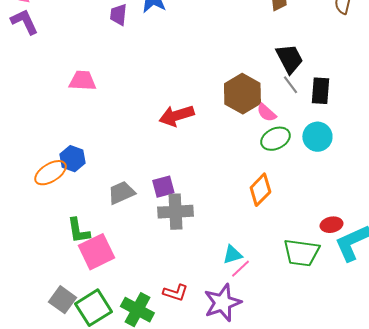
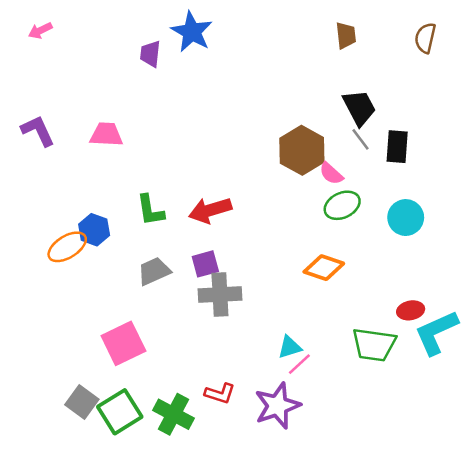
purple L-shape: (24, 22) -> (38, 131), moved
red arrow: (176, 116) -> (210, 210), moved
cyan circle: (317, 137) -> (406, 218), moved
orange diamond: (260, 190) -> (324, 268), turned 64
green L-shape: (78, 231) -> (150, 210), moved

